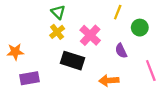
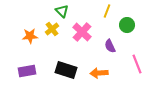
green triangle: (58, 12) -> (62, 11), moved
orange star: (15, 52) -> (30, 36), moved
black rectangle: (73, 61) -> (66, 70), moved

